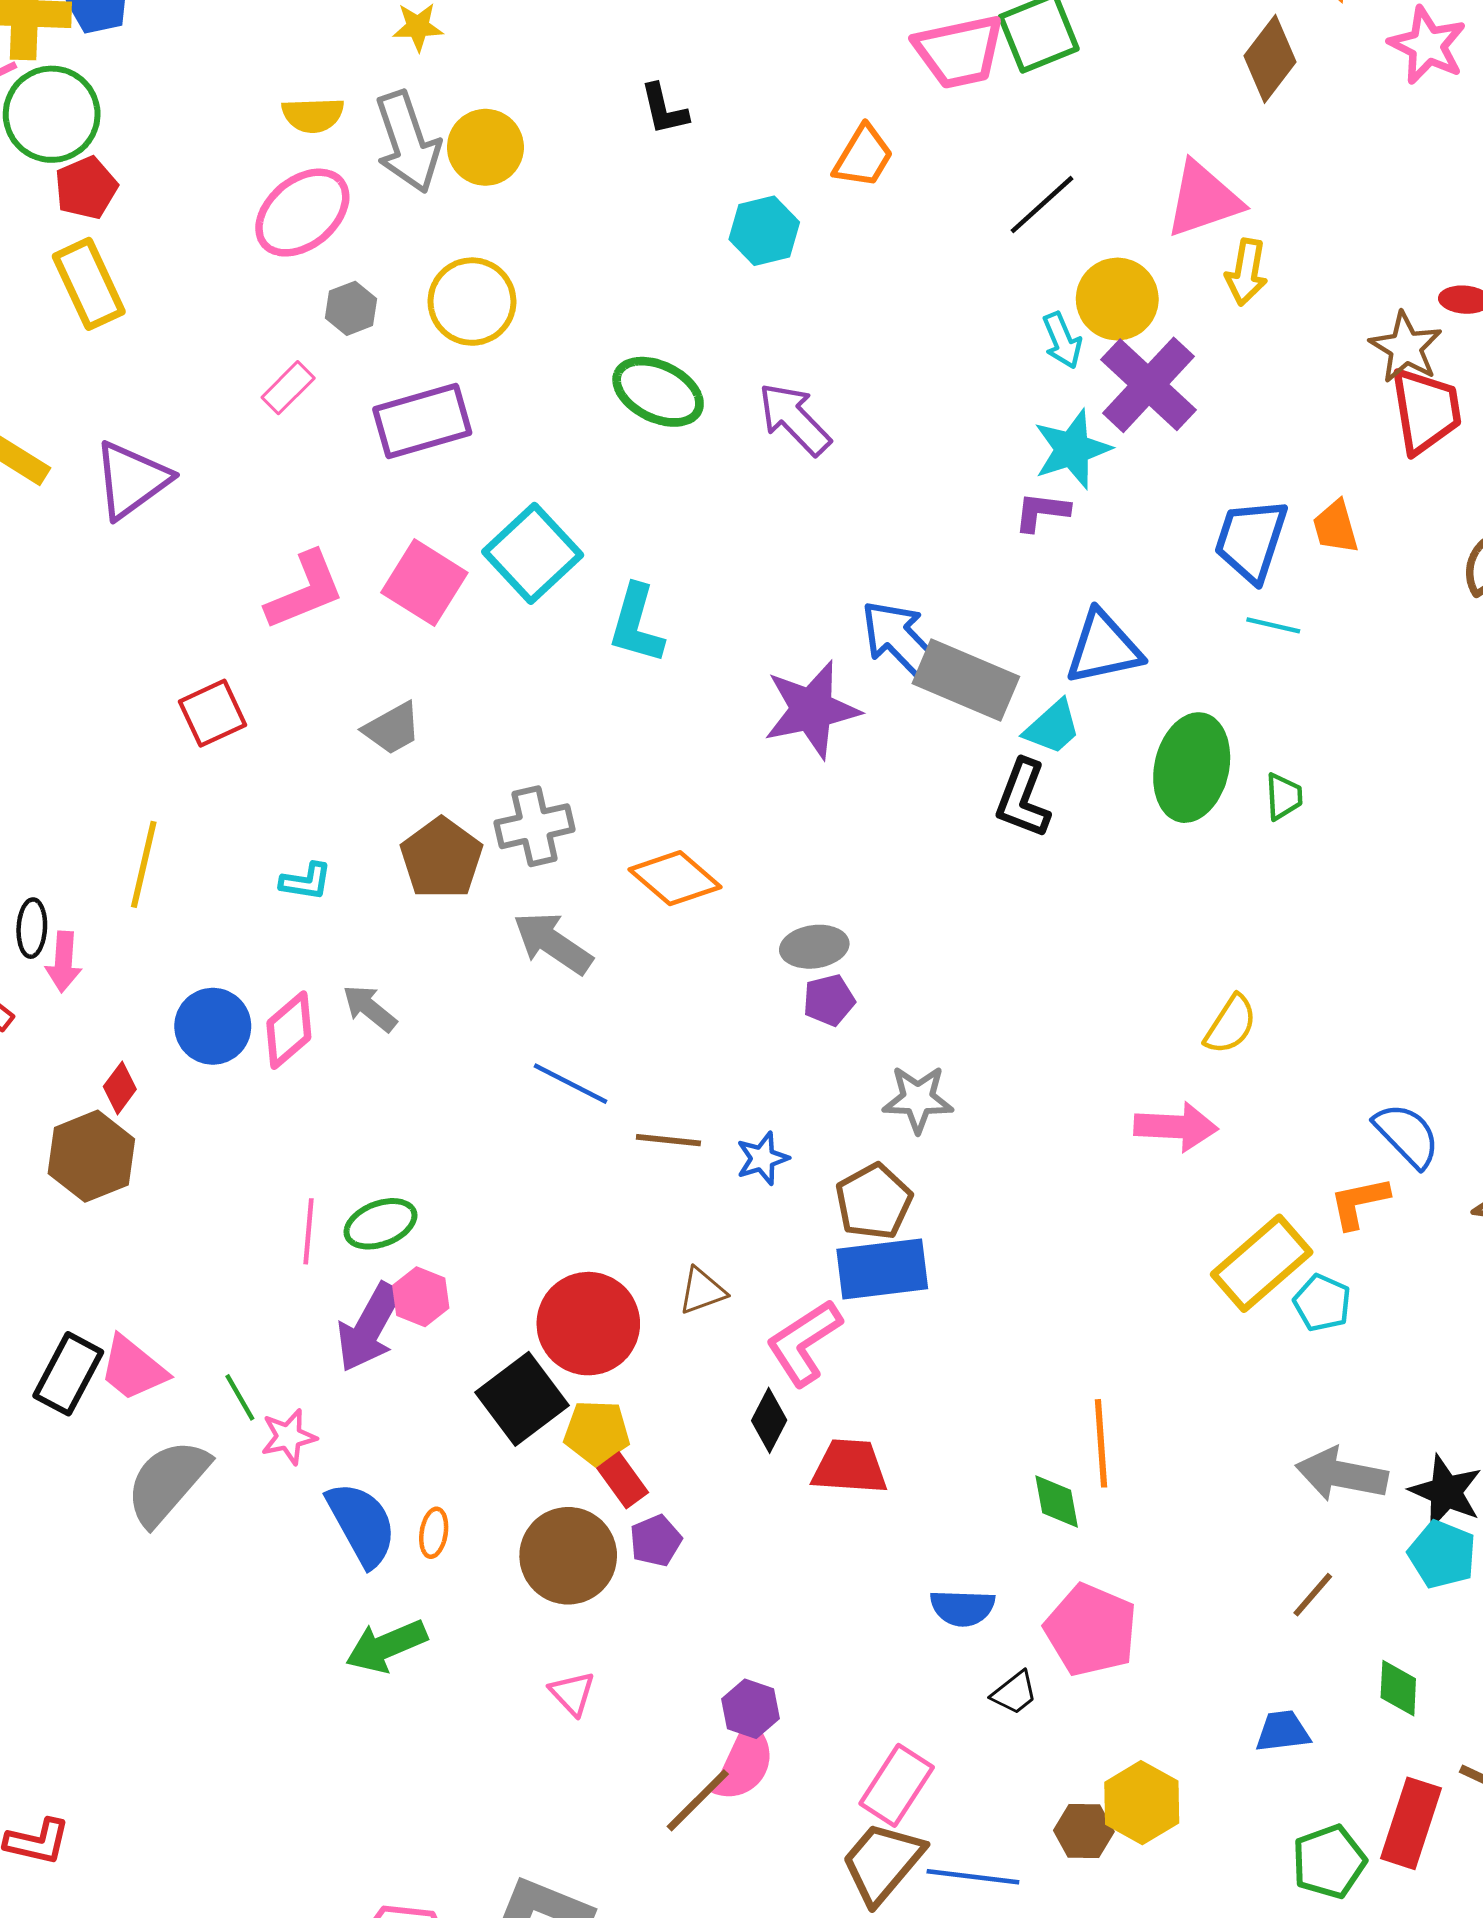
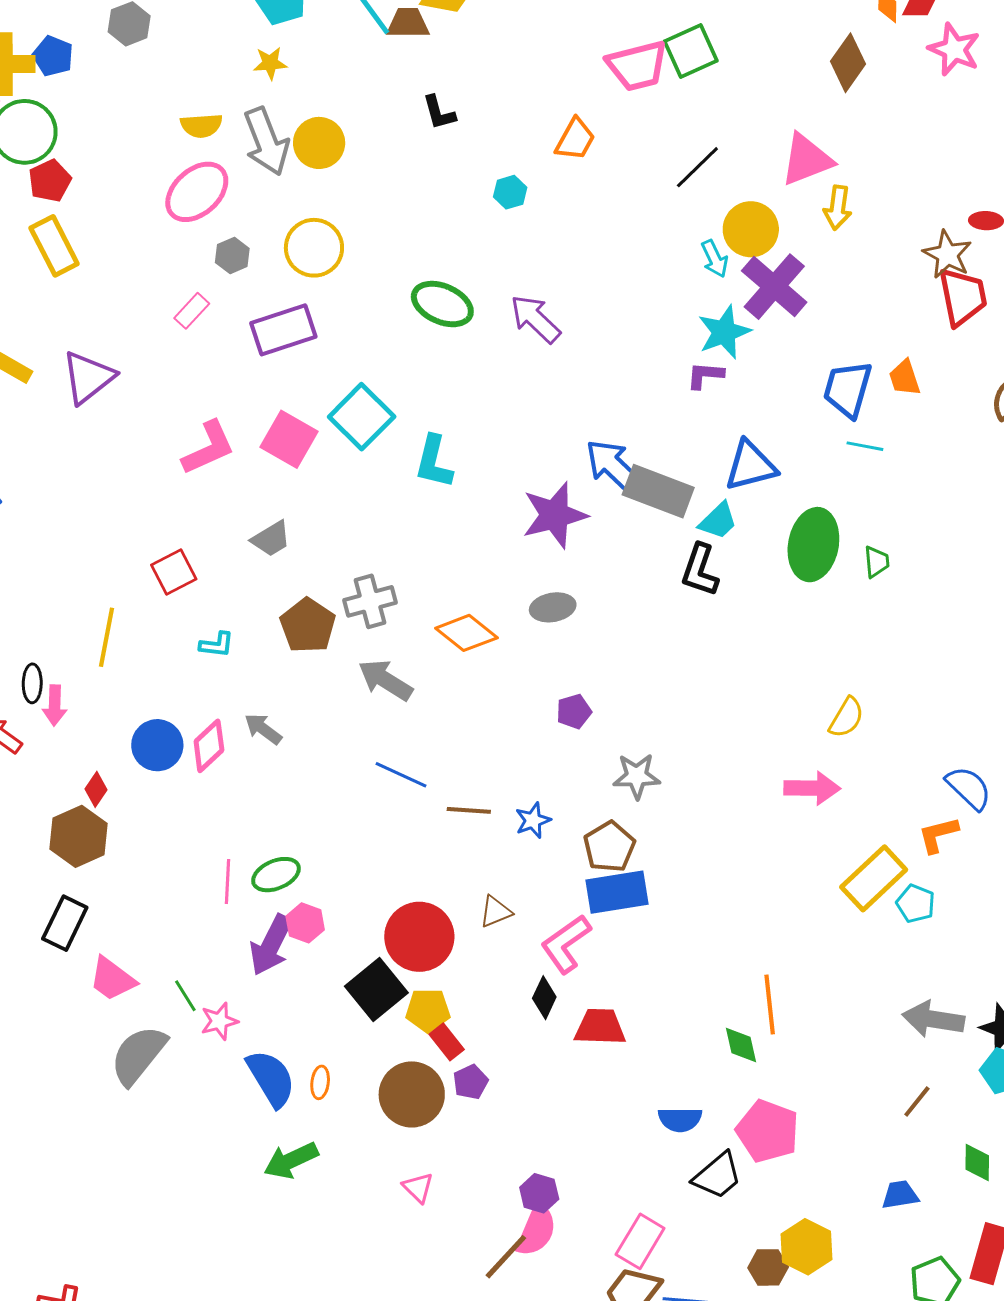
cyan hexagon: (764, 231) -> (510, 192), size x0.7
red square: (213, 713) -> (174, 572), moved
gray ellipse: (814, 947) -> (553, 607), moved
black rectangle: (68, 1374) -> (65, 923), moved
black trapezoid: (1014, 1693) -> (717, 1176), size x1.6

